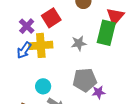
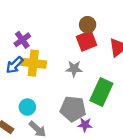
red square: (51, 18) -> (86, 41), moved
green rectangle: (106, 33) -> (101, 92), moved

